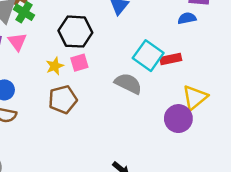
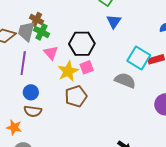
pink triangle: (17, 42) -> (51, 53), moved
yellow star: (55, 66) -> (68, 71), size x1.5

